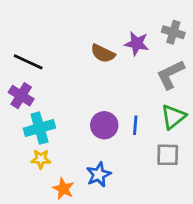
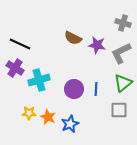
purple star: (137, 44) -> (97, 45), moved
cyan cross: (39, 128) -> (39, 80), moved
orange star: (63, 189) -> (48, 117), moved

